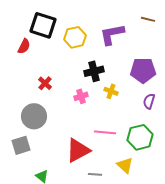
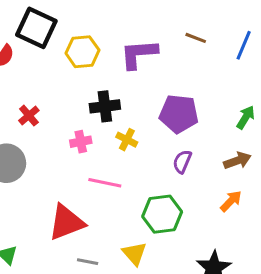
pink line: (105, 132) -> (105, 183), moved

